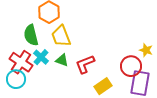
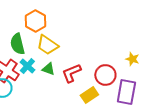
yellow trapezoid: (61, 36) -> (47, 45), turned -35
red circle: (131, 66) -> (105, 75), moved

